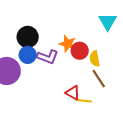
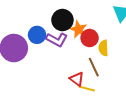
black circle: (28, 37) -> (62, 20), moved
brown line: (99, 79) -> (94, 67), moved

